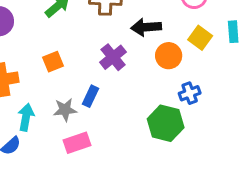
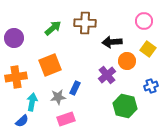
purple cross: (113, 57) -> (107, 75), moved
orange square: (53, 62) -> (50, 65), size x1.6
blue cross: (190, 93) -> (151, 86), moved

